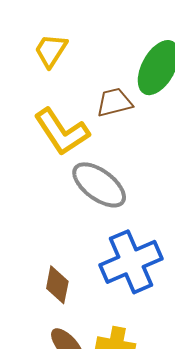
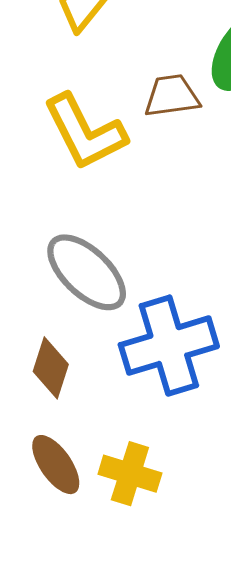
gray ellipse: (99, 185) -> (87, 272), moved

